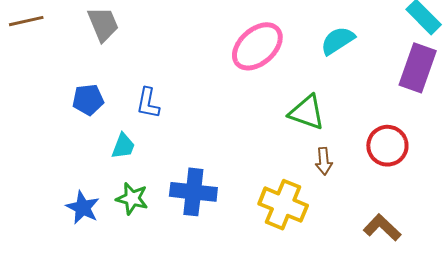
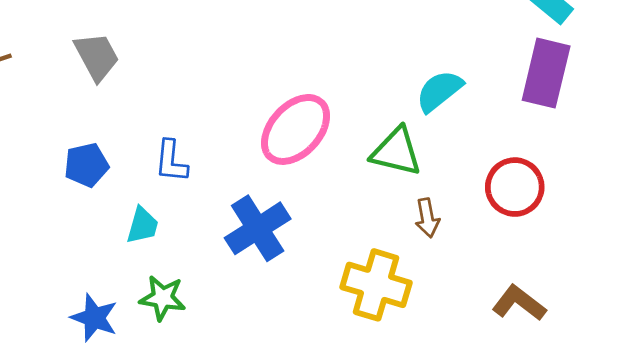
cyan semicircle: (338, 41) -> (439, 91), moved
pink ellipse: (257, 46) -> (296, 129), moved
blue cross: (193, 192) -> (258, 228), moved, turned -33

